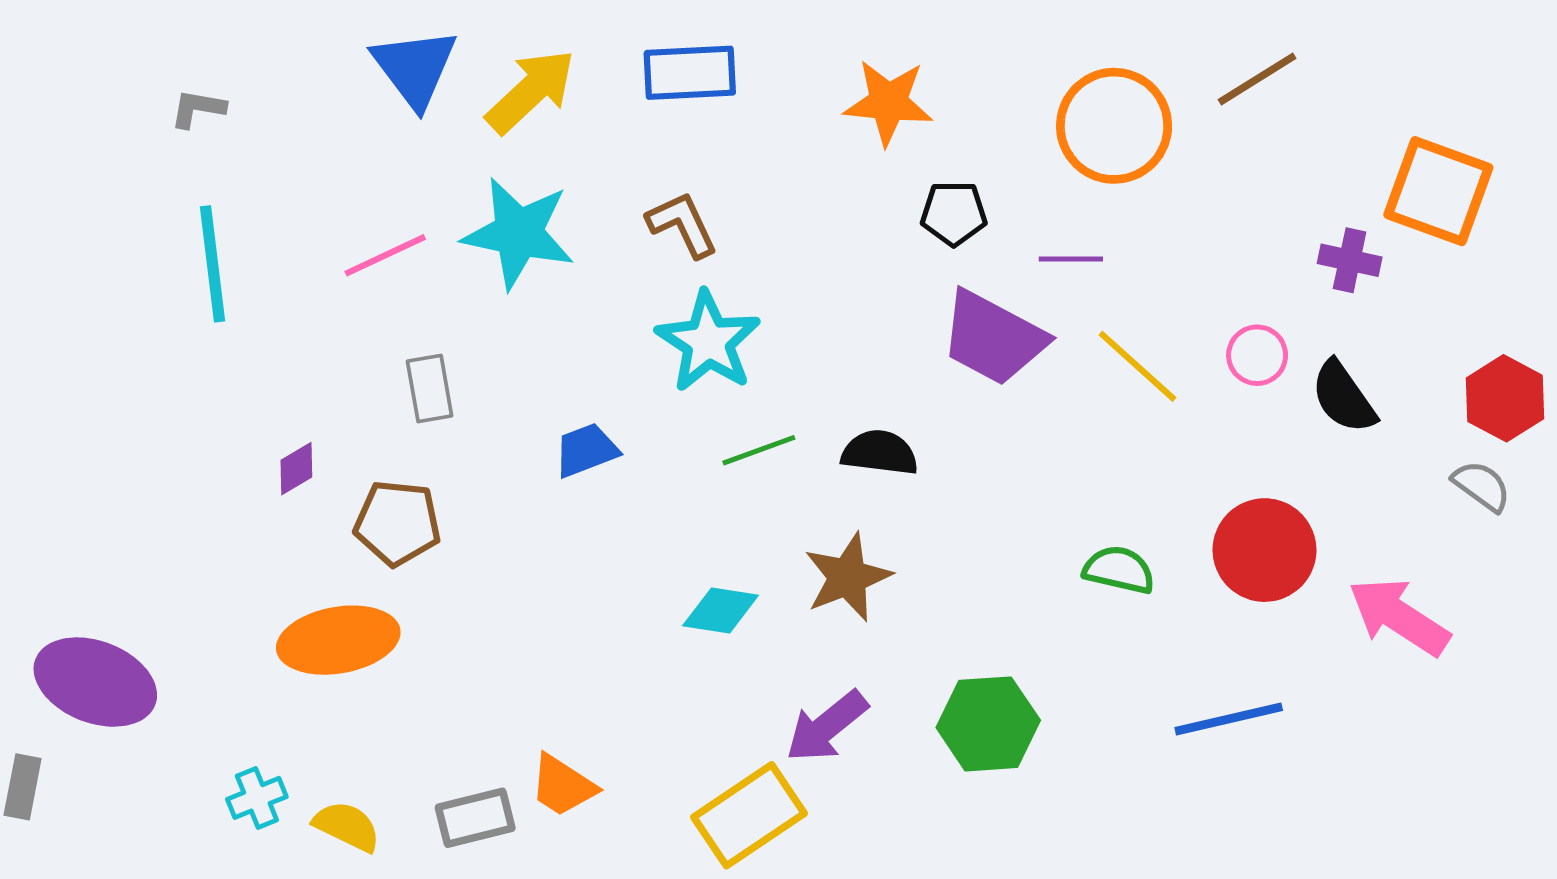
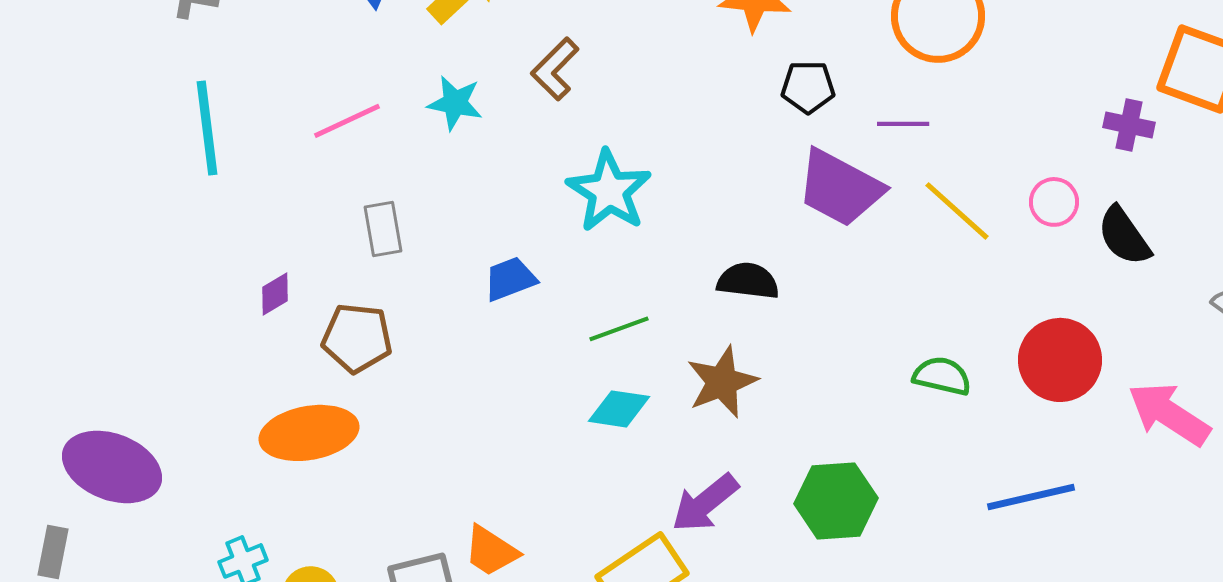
brown L-shape: (682, 224) -> (555, 69), moved, turned -110
cyan star: (518, 233) -> (455, 103), size x0.6
green line: (759, 450) -> (619, 329), moved

